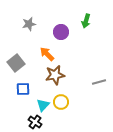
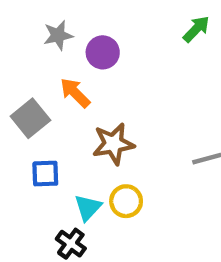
green arrow: (86, 21) -> (196, 29), moved, turned -152
purple circle: (61, 32) -> (103, 52), moved
orange arrow: (47, 54) -> (75, 93), moved

